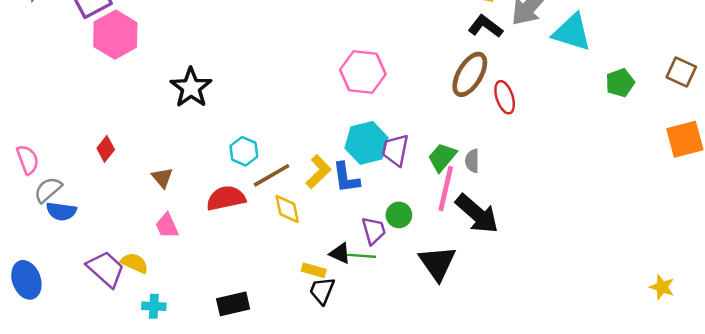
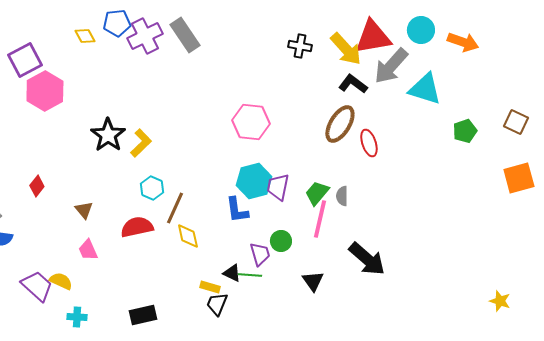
yellow L-shape: (318, 172) -> (141, 143), moved
brown line: (272, 175) -> (175, 208), turned -36
black arrow: (477, 214) -> (367, 259), moved
black triangle: (437, 263) -> (313, 281), size x0.7

